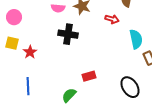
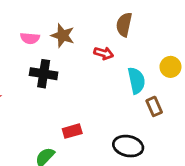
black ellipse: (130, 87) -> (128, 146), turned -45

